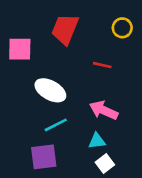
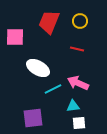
yellow circle: (122, 28) -> (80, 21), moved
cyan line: (56, 125) -> (53, 89), moved
white square: (105, 163) -> (79, 123), turned 32

